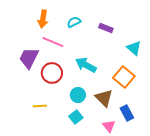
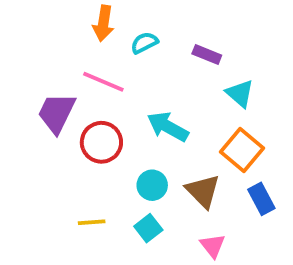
orange arrow: (43, 19) -> (103, 23), moved
cyan triangle: (134, 48) -> (240, 93), moved
yellow line: (40, 106) -> (92, 222), moved
blue rectangle: (127, 113) -> (261, 199), moved

